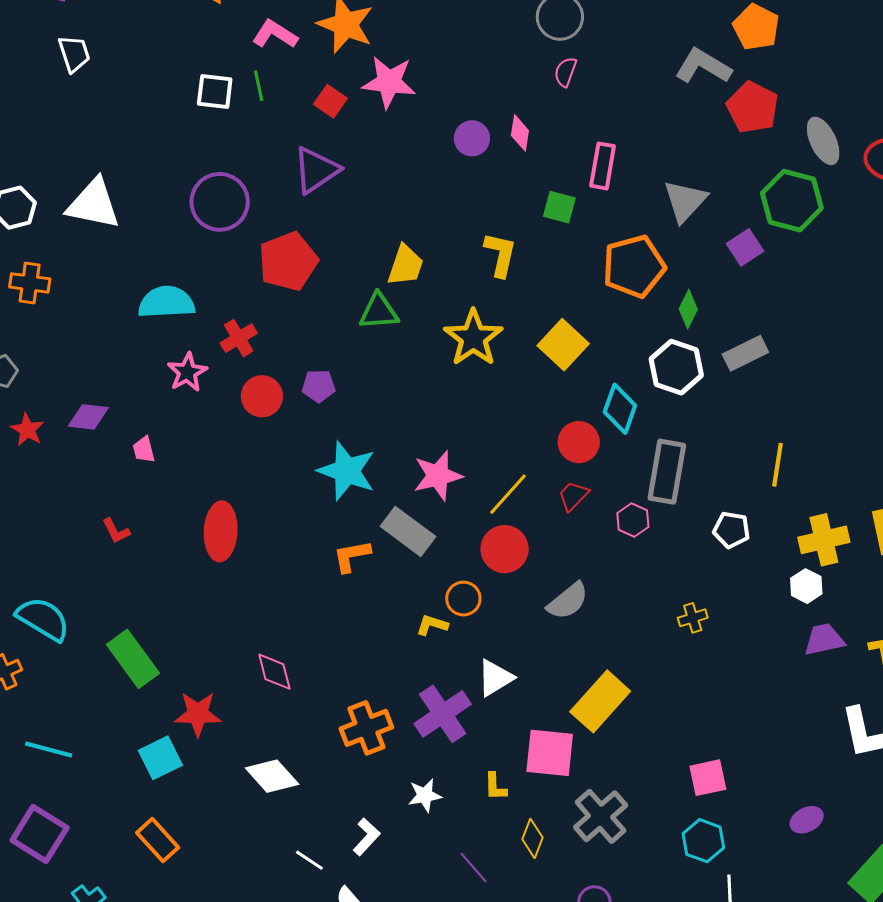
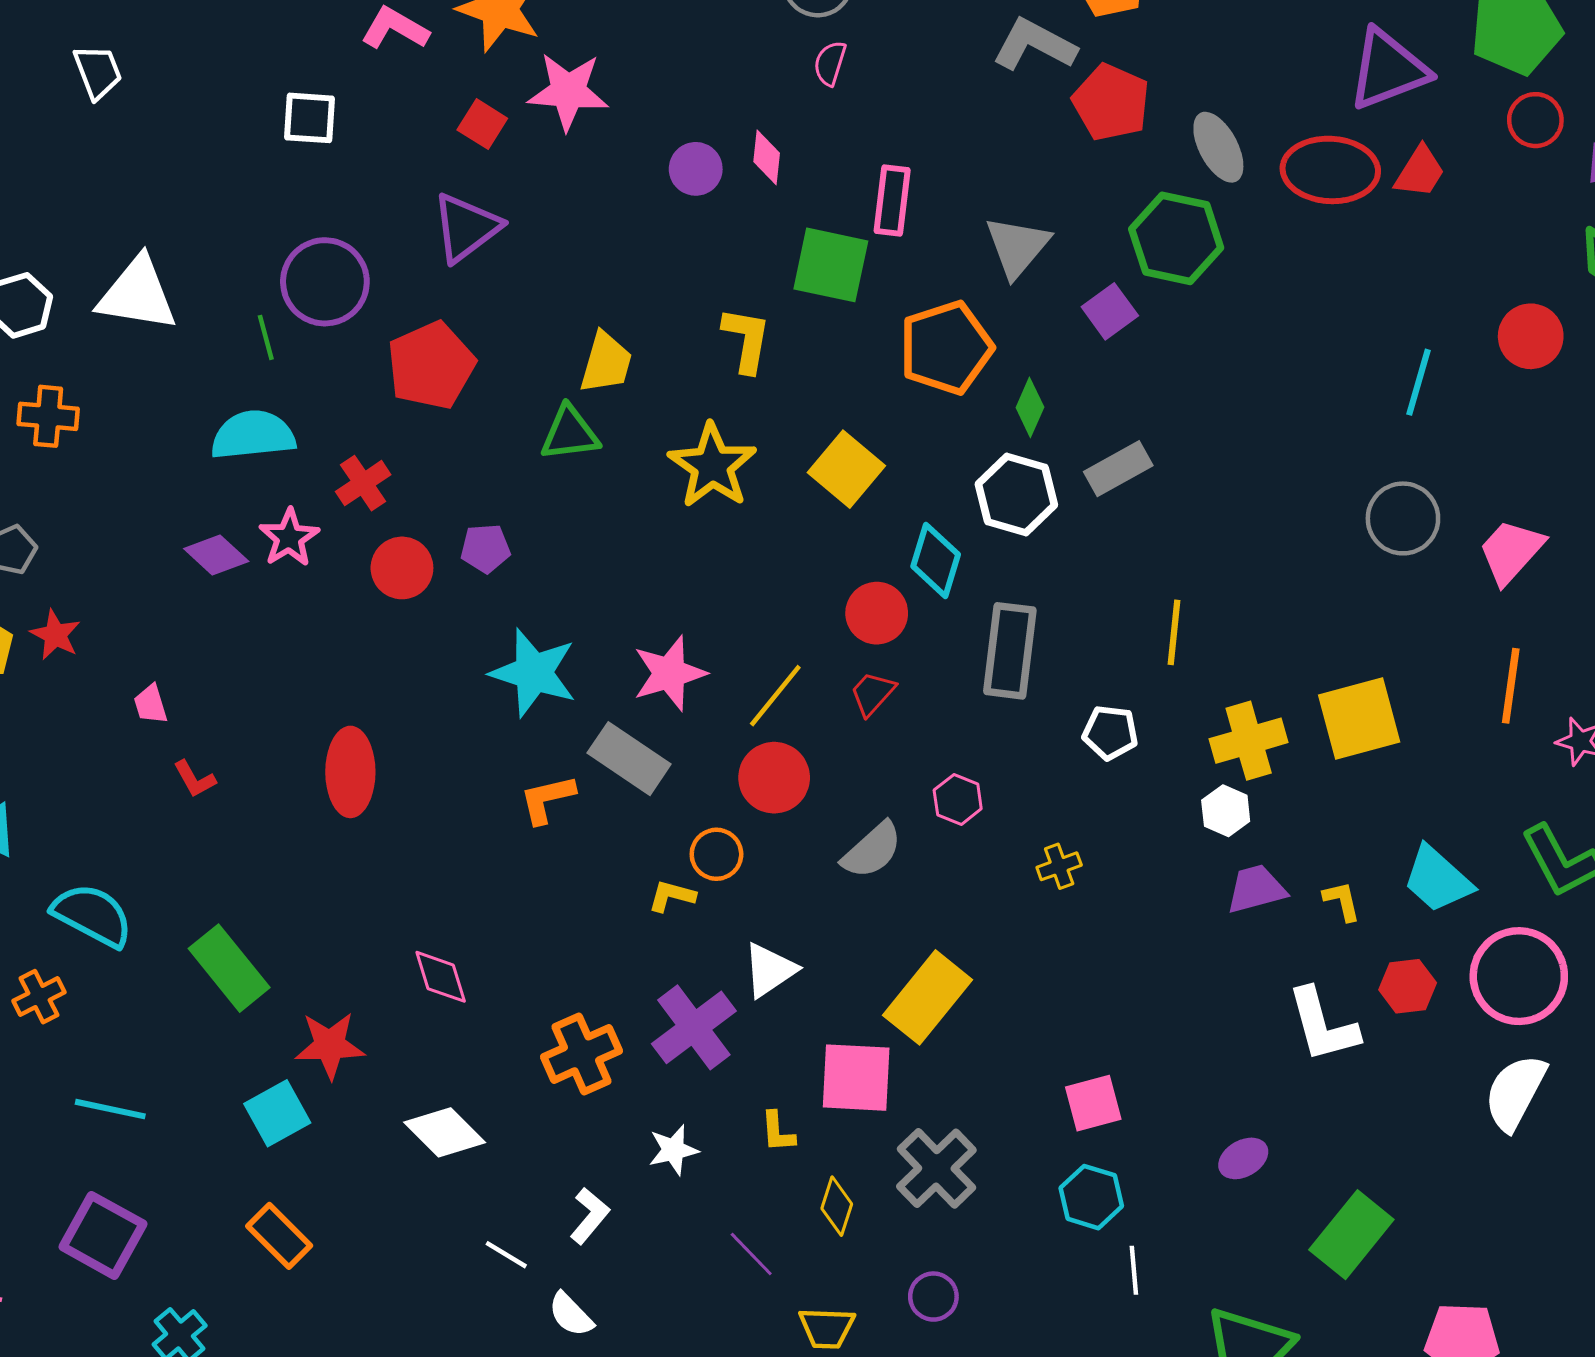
green line: (259, 86) -> (266, 337), moved
green square: (559, 207) -> (831, 265), size x1.6
purple diamond: (88, 417) -> (216, 555), moved, turned 39
pink trapezoid: (144, 450) -> (151, 704), moved
pink hexagon: (633, 520) -> (958, 799), moved

